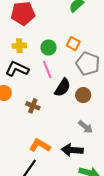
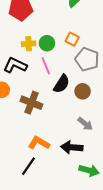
yellow cross: (19, 46) -> (29, 44), moved
brown cross: (33, 106) -> (31, 103), size x1.5

